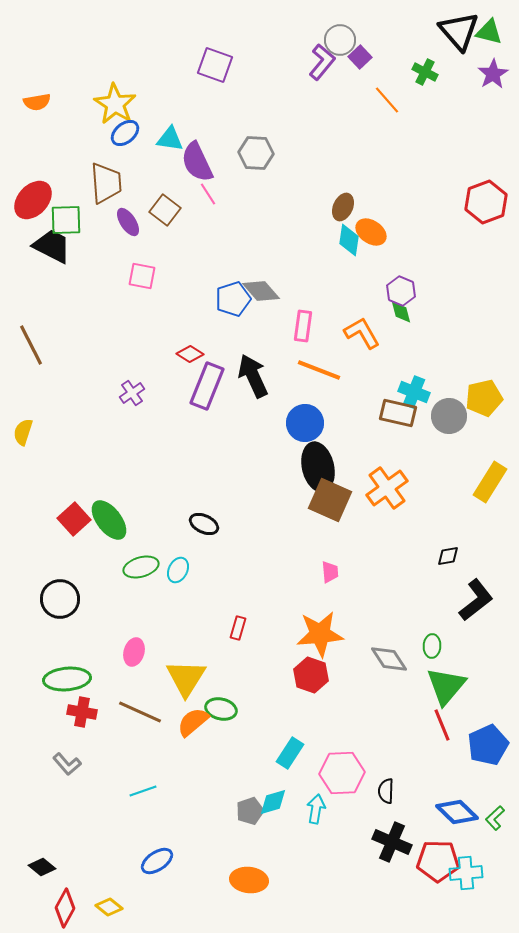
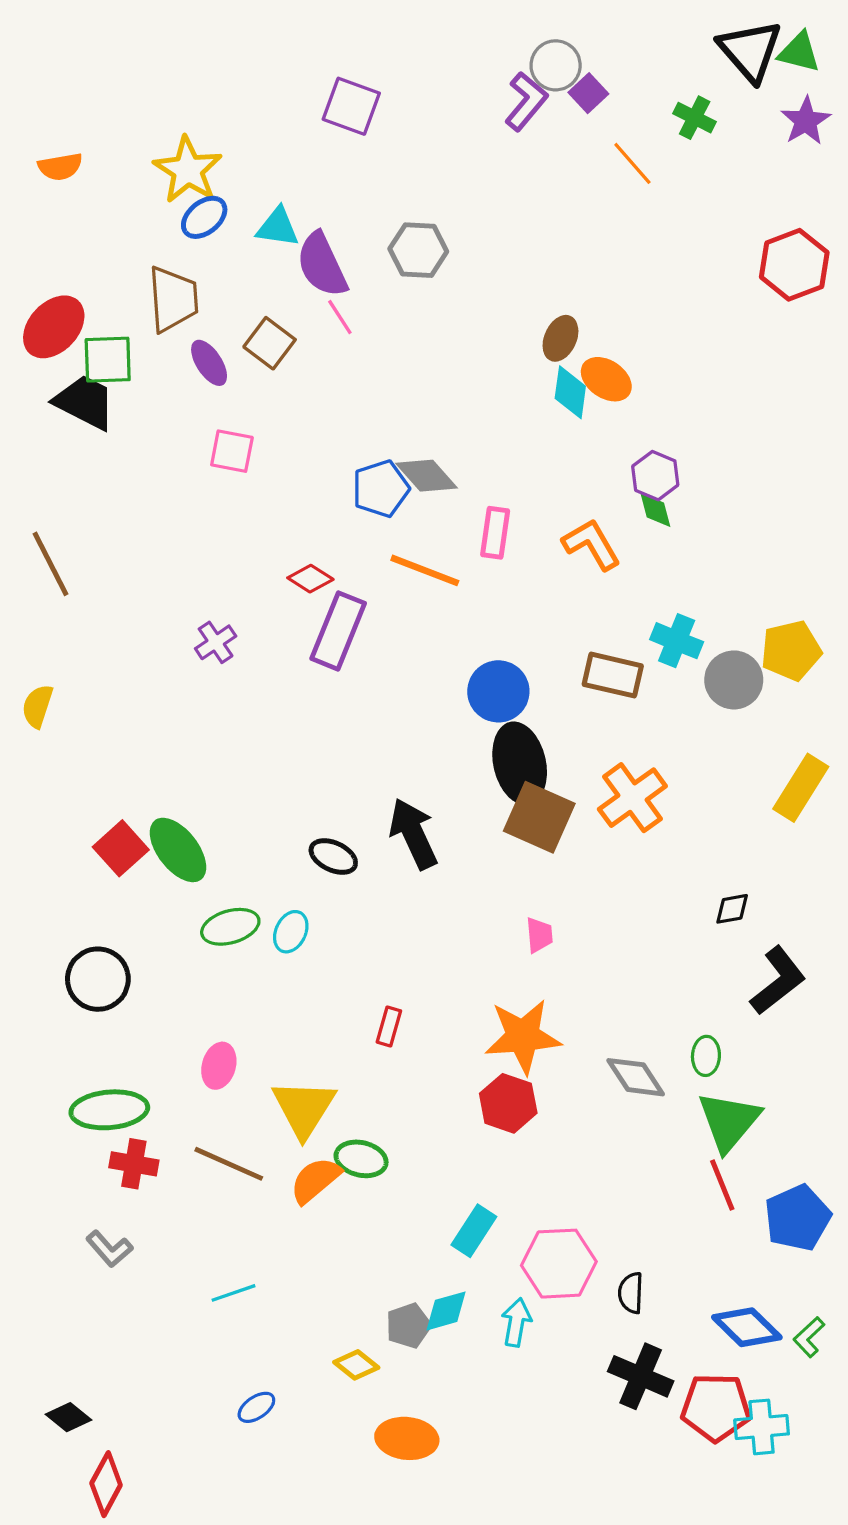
red hexagon: (486, 202) -> (794, 265), moved
orange line: (319, 370) -> (425, 570), moved
black arrow: (253, 376) -> (413, 834), moved
brown rectangle: (398, 413) -> (613, 675), moved
blue ellipse: (157, 861) -> (256, 1407), size x0.7
yellow diamond: (109, 907) -> (356, 1365), moved

